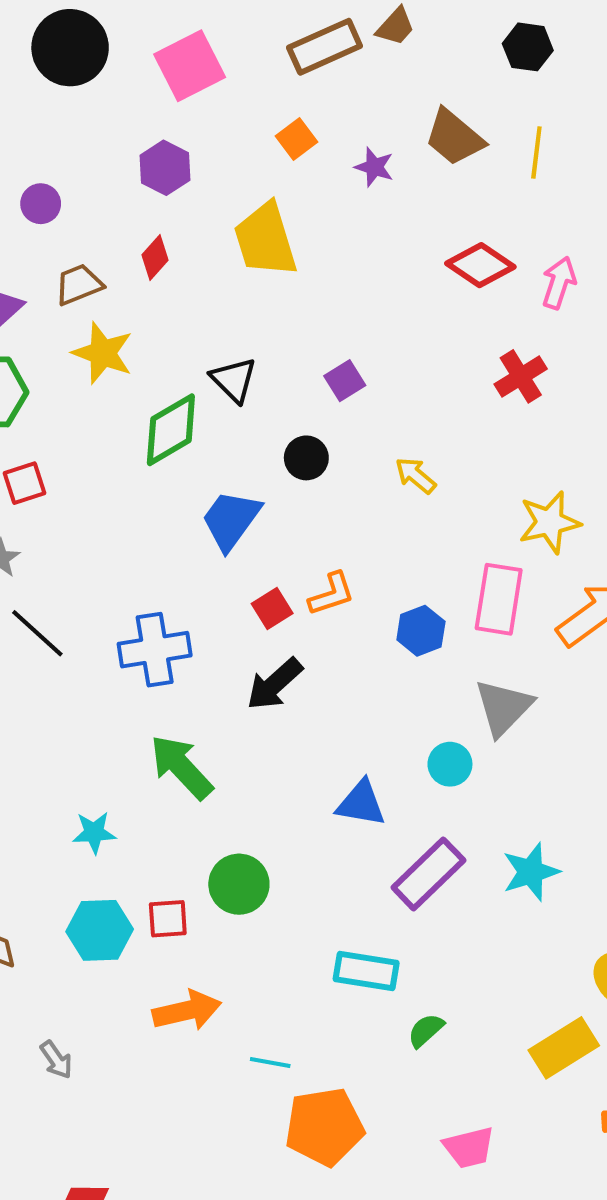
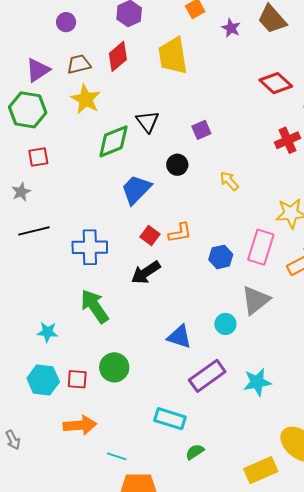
red diamond: (155, 257) -> (118, 56), size x1.4
red square: (272, 608) -> (150, 236), turned -30
black line: (37, 633) -> (34, 231), turned -64

